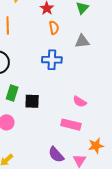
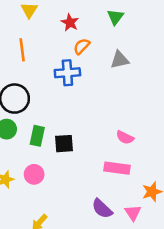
orange semicircle: (54, 28) -> (82, 46), turned -120
blue cross: (52, 60) -> (67, 73), moved

